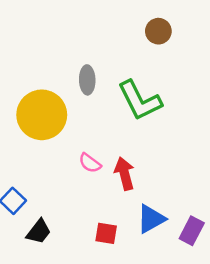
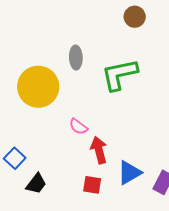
green L-shape: (140, 101) -> (119, 74), turned 105
red arrow: (125, 174) -> (99, 150), moved

